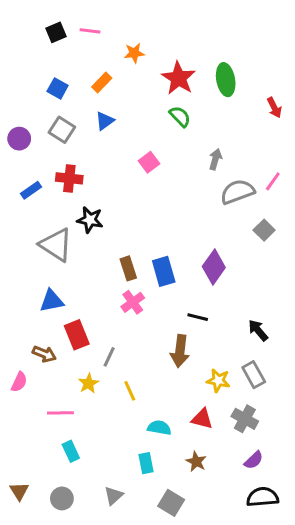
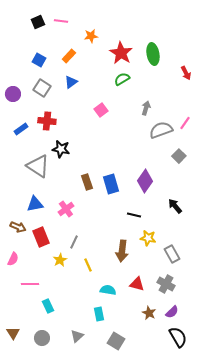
green semicircle: (180, 116) -> (122, 79), turned -77
pink cross: (133, 302) -> (66, 209), moved
black arrow: (258, 330) -> (175, 206), moved
red rectangle: (77, 335) -> (41, 237), moved
brown arrow: (180, 351) -> (122, 251), moved
brown arrow: (44, 354) -> (18, 227), moved
yellow star: (218, 380) -> (148, 238), moved
pink line: (60, 413) -> (30, 284), moved
brown star: (196, 462) -> (149, 313), moved
black semicircle: (263, 497) -> (178, 337), turned 65

